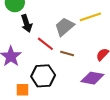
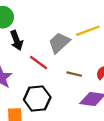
brown line: (67, 54) -> (74, 74), moved

